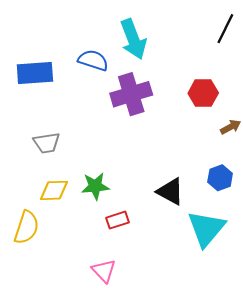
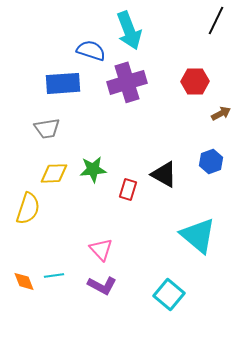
blue rectangle: (35, 73) -> (63, 83), moved
red rectangle: (117, 220) -> (128, 189), moved, turned -55
cyan triangle: (206, 228) -> (198, 235), moved, turned -30

